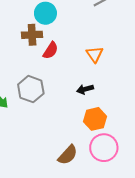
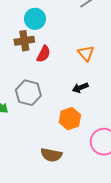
orange hexagon: (95, 119) -> (70, 119), moved
brown semicircle: (68, 155) -> (51, 155), moved, turned 65

